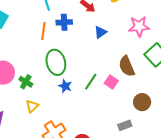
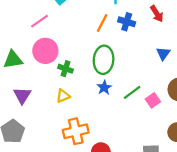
blue triangle: (100, 32) -> (163, 54), moved, turned -40
green cross: (26, 82) -> (66, 69), turned -32

